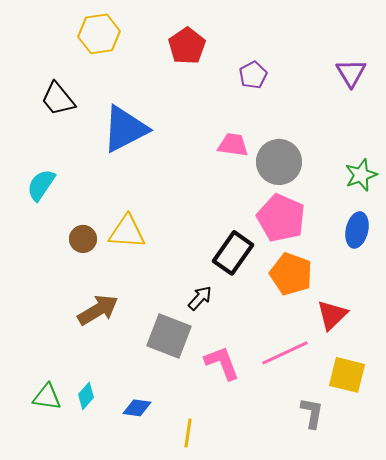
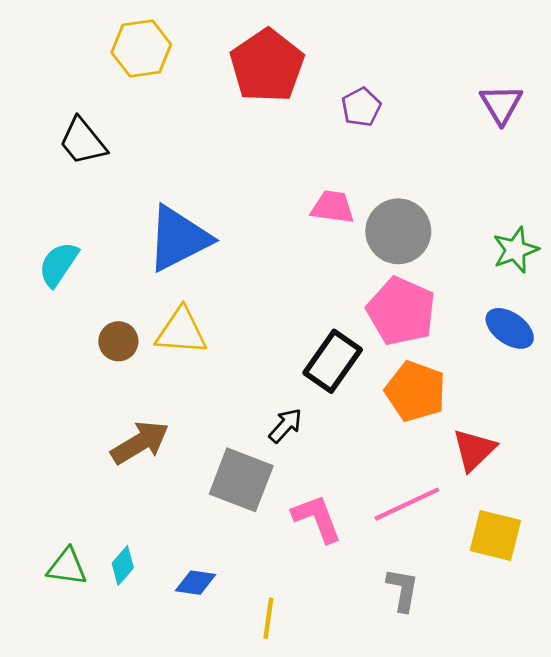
red pentagon: (187, 46) -> (267, 66), size x1.4
blue triangle: (125, 129) -> (178, 238), moved
blue ellipse: (357, 230) -> (510, 328), turned -68
gray L-shape: (312, 413) -> (403, 590), moved

